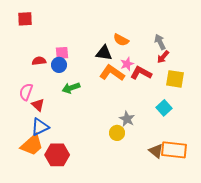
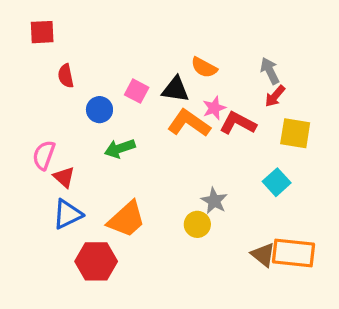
pink square: (62, 53) -> (137, 91), moved, turned 32
red semicircle: (39, 61) -> (66, 76), moved, turned -96
orange trapezoid: (32, 145) -> (126, 219), moved

